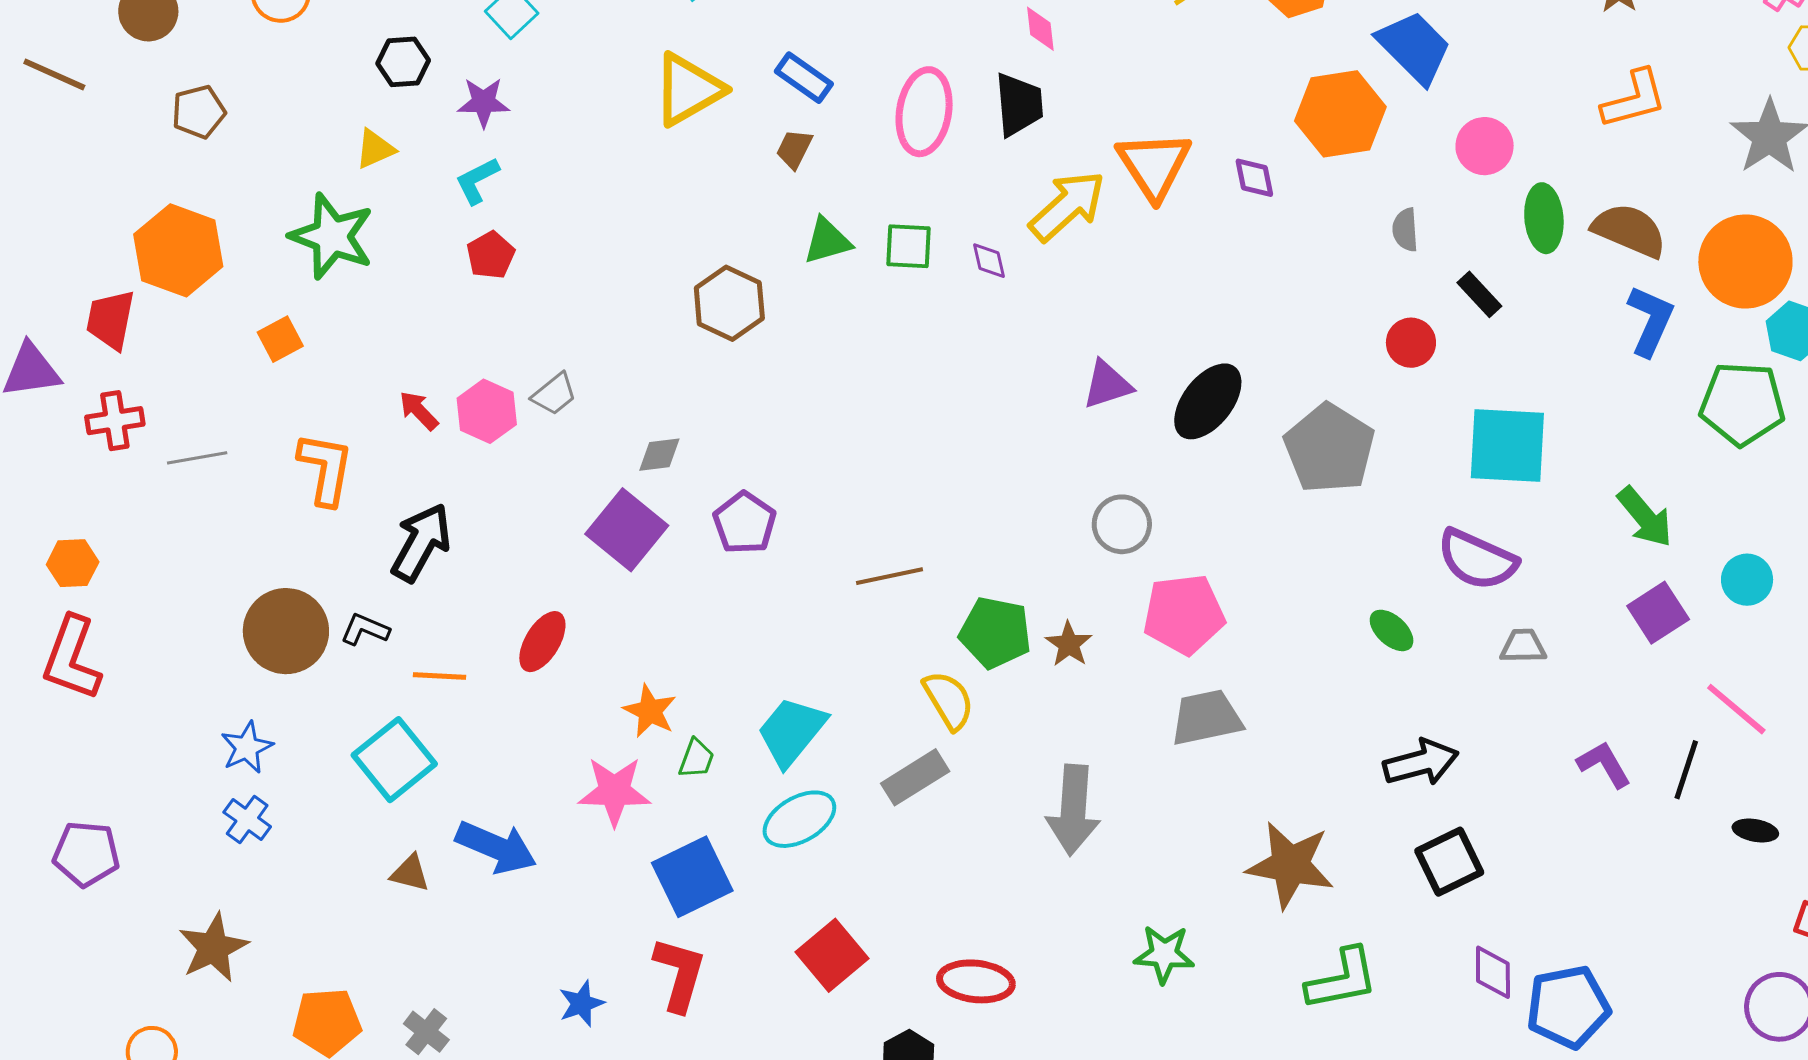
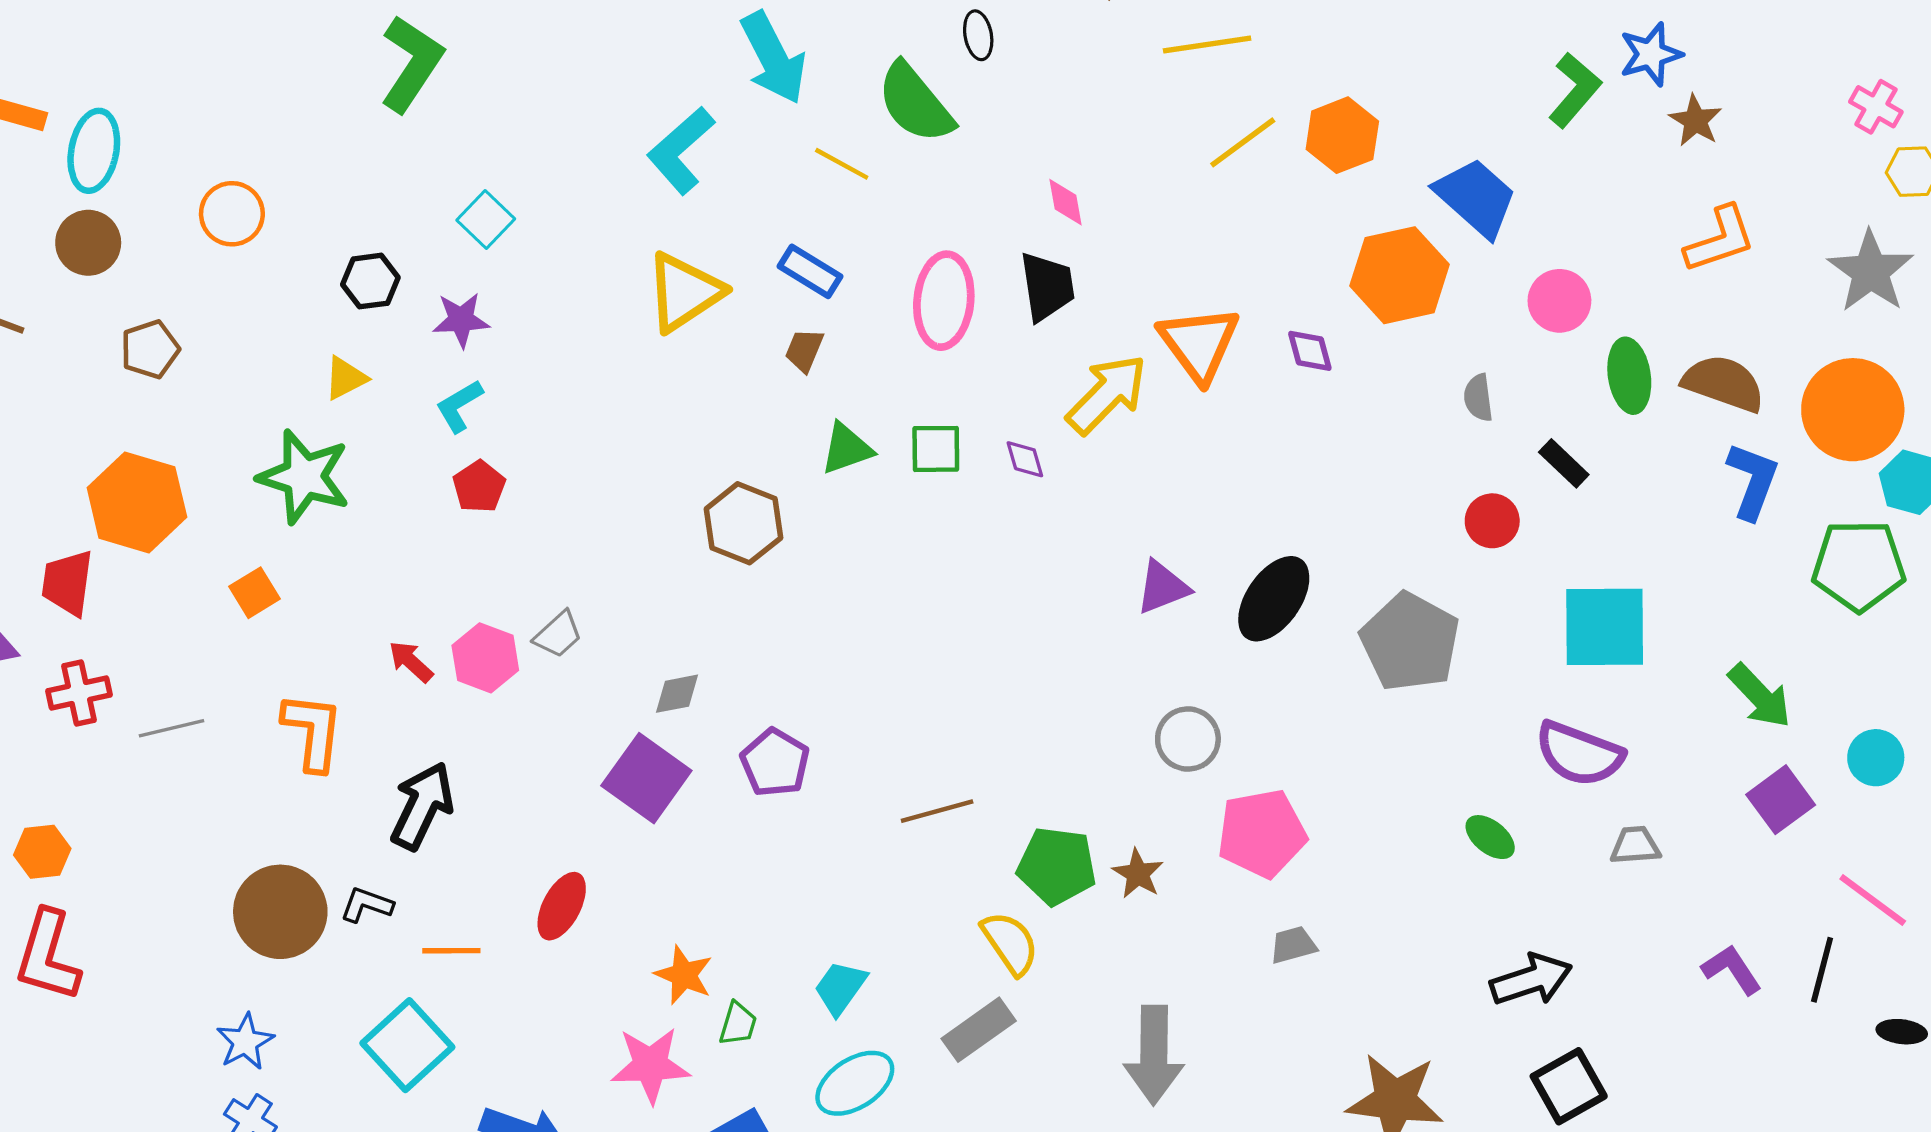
gray trapezoid: (1206, 718) -> (1293, 945), size x0.6
cyan trapezoid: (792, 731) -> (840, 988), size x0.7

